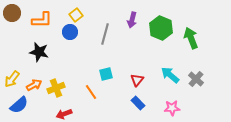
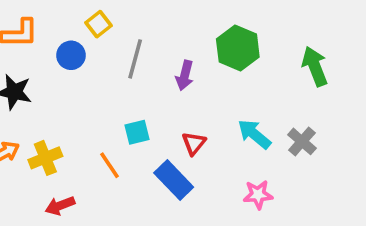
yellow square: (76, 15) -> (98, 24), moved
purple arrow: (132, 20) -> (185, 75), moved
green arrow: (191, 38) -> (315, 66), moved
blue rectangle: (138, 103) -> (174, 180), moved, size x1.5

